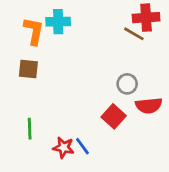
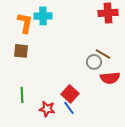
brown line: (134, 34) -> (103, 54), moved
red square: (114, 116) -> (70, 94), moved
blue line: (82, 146) -> (69, 108), moved

